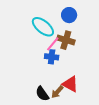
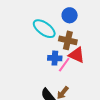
pink line: (53, 44) -> (64, 65), moved
red triangle: (70, 84) -> (77, 55), moved

